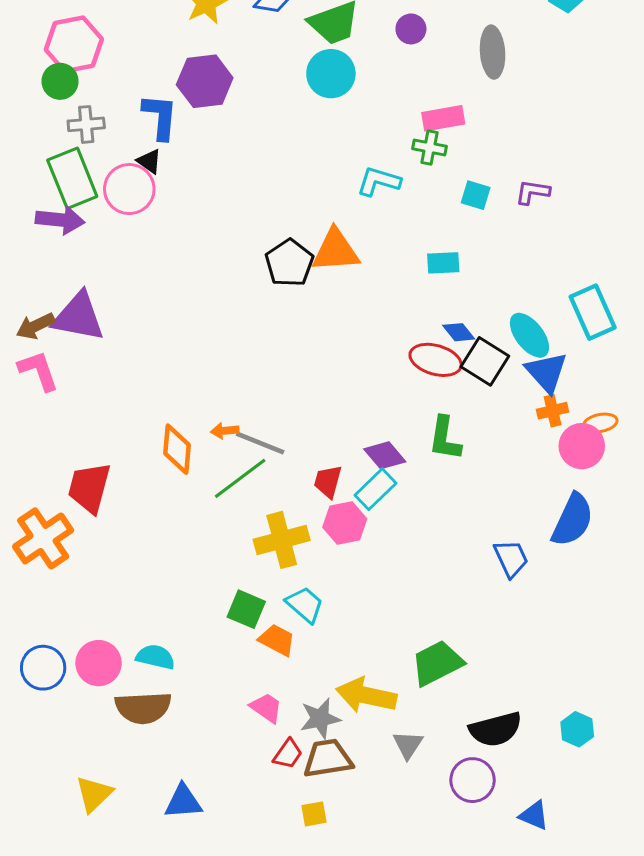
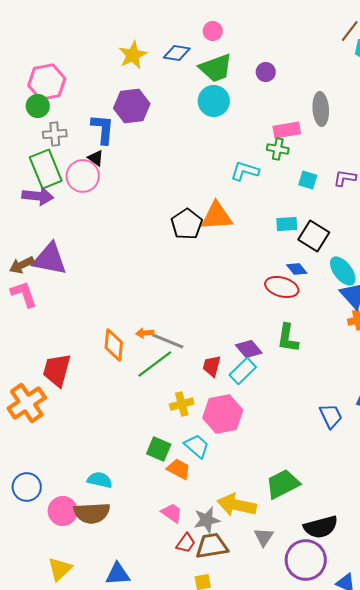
gray ellipse: (493, 52) -> (321, 109), moved
black square: (485, 361) -> (314, 236), moved
pink hexagon: (345, 523) -> (223, 414), moved, size x1.4
yellow cross: (282, 540) -> (182, 404), size x0.7
pink circle: (99, 663) -> (63, 511), moved
purple circle: (473, 780) -> (306, 560), size x1.4

